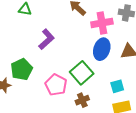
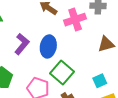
blue ellipse: (102, 49) -> (48, 46), moved

